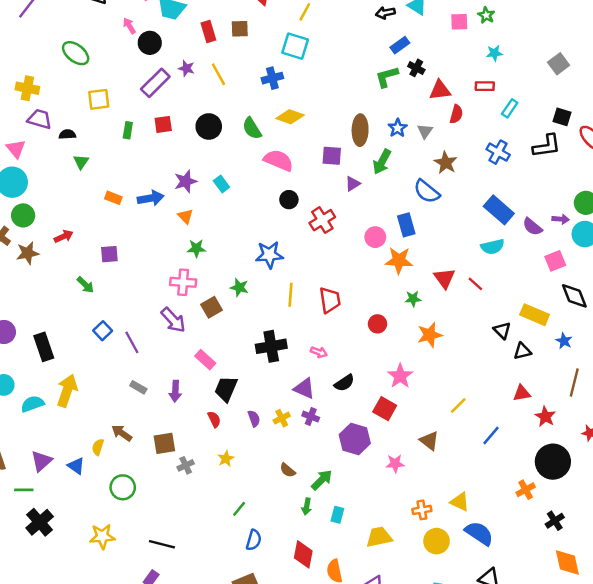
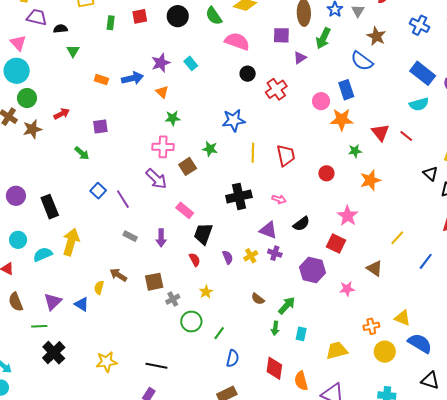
green circle: (123, 487) -> (191, 322), moved

